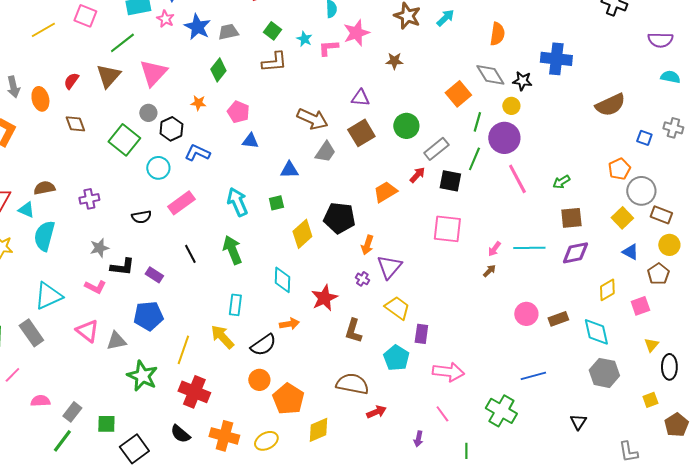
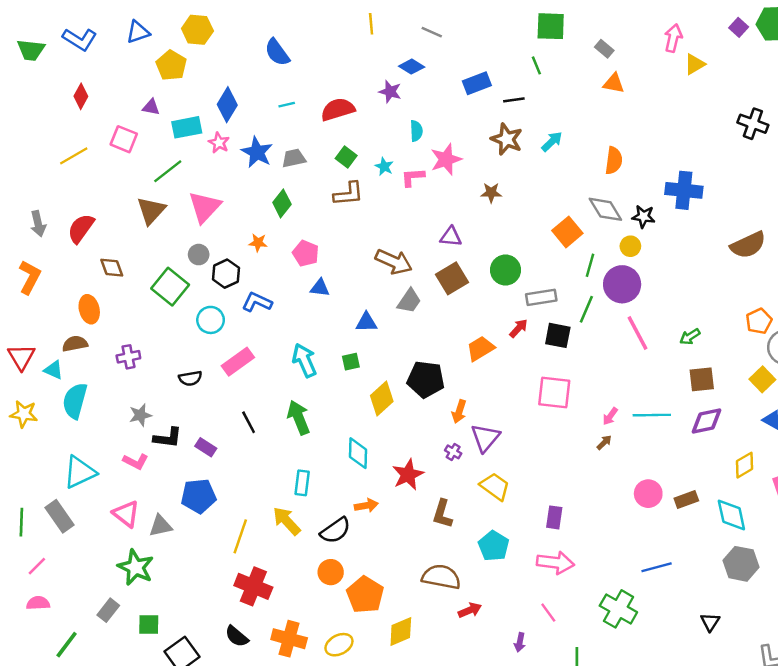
red semicircle: (71, 81) -> (81, 228), moved, size x1.5
orange ellipse: (40, 99) -> (89, 309), moved
gray rectangle: (436, 149) -> (541, 297), turned 30
purple rectangle: (421, 334) -> (554, 517), moved
green star: (142, 376) -> (136, 567), moved
pink semicircle: (40, 401) -> (38, 603), moved
green line: (62, 441) -> (67, 645), moved

